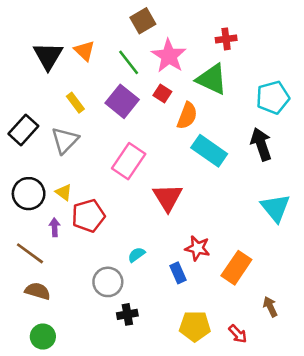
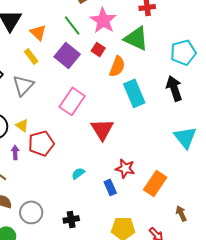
orange triangle: (84, 51) -> (38, 32), moved
cyan rectangle: (209, 151) -> (134, 93), turned 32
gray circle: (108, 282) -> (31, 212), moved

